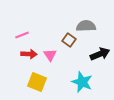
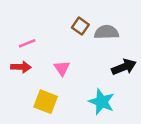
brown square: (69, 40) -> (80, 26), moved
red arrow: (29, 54) -> (21, 67), moved

